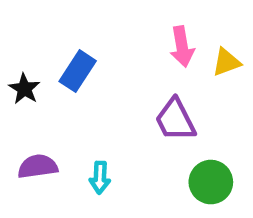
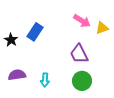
pink arrow: (182, 47) -> (82, 21), turned -48
green circle: (211, 182) -> (82, 81), moved

